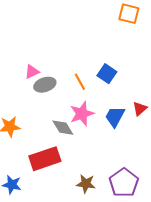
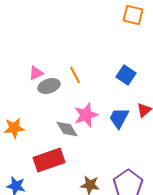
blue square: (107, 74) -> (126, 75), moved
orange line: (80, 82) -> (75, 75), moved

